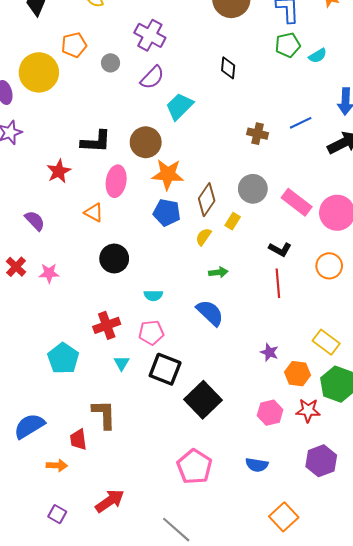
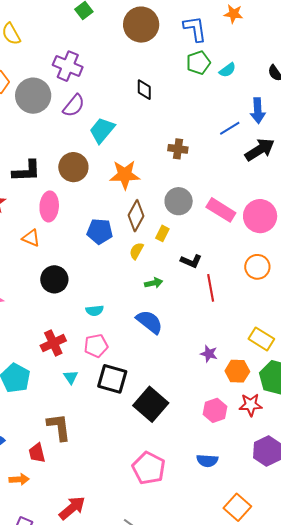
gray circle: (110, 63) -> (33, 96), size x2.0
blue line: (301, 123) -> (230, 128), moved
orange star: (168, 174) -> (125, 175), moved
black L-shape: (280, 249) -> (191, 261), moved

